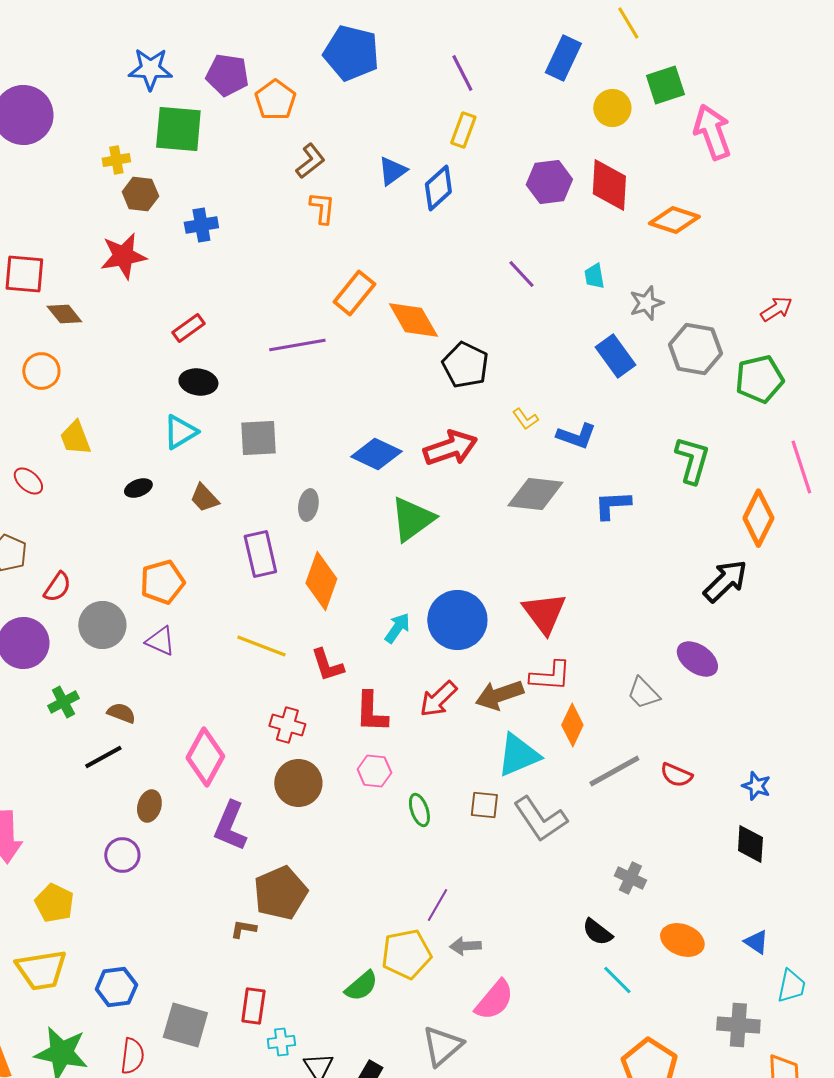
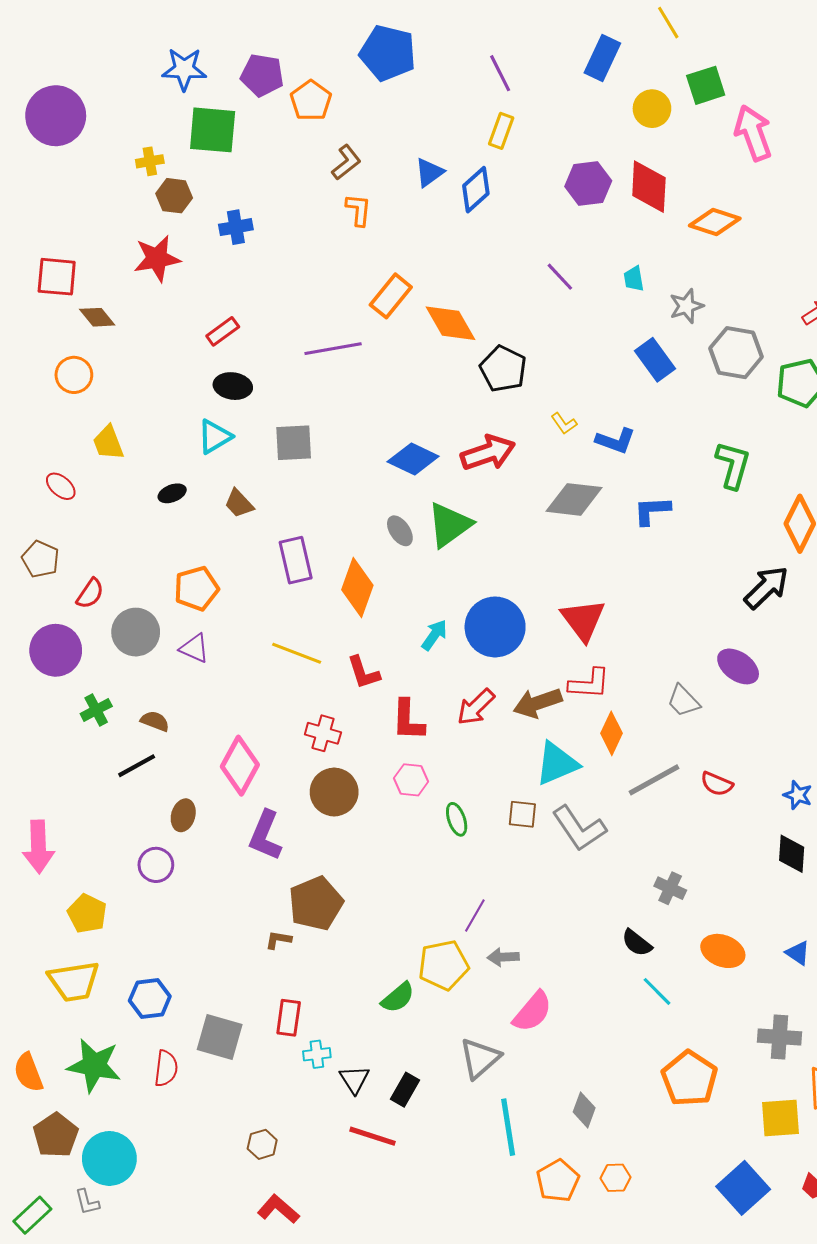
gray ellipse: (308, 505) -> (400, 531), moved, turned -44

